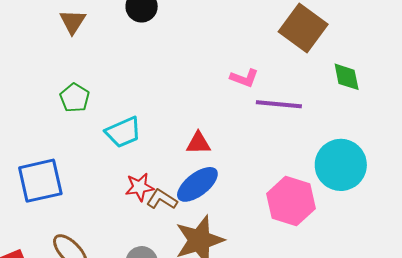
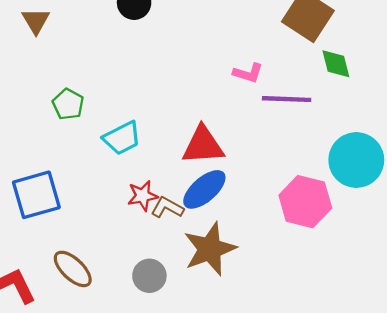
brown triangle: (73, 22) -> (36, 21), moved
green diamond: (347, 77) -> (336, 64), moved
red triangle: (198, 143) -> (203, 145), size x1.6

